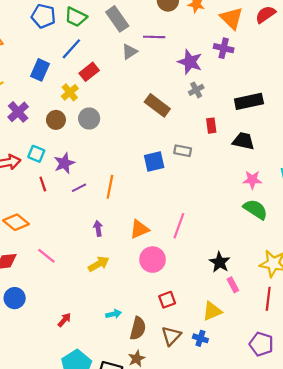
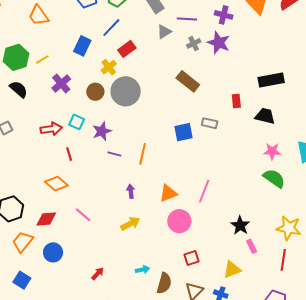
purple cross: (224, 48) -> (224, 15), moved
gray cross: (196, 90) -> (194, 43), moved
gray circle: (89, 118) -> (126, 91), size x1.5
red line: (43, 184) -> (69, 154), moved
purple line: (79, 188) -> (114, 154), turned 40

